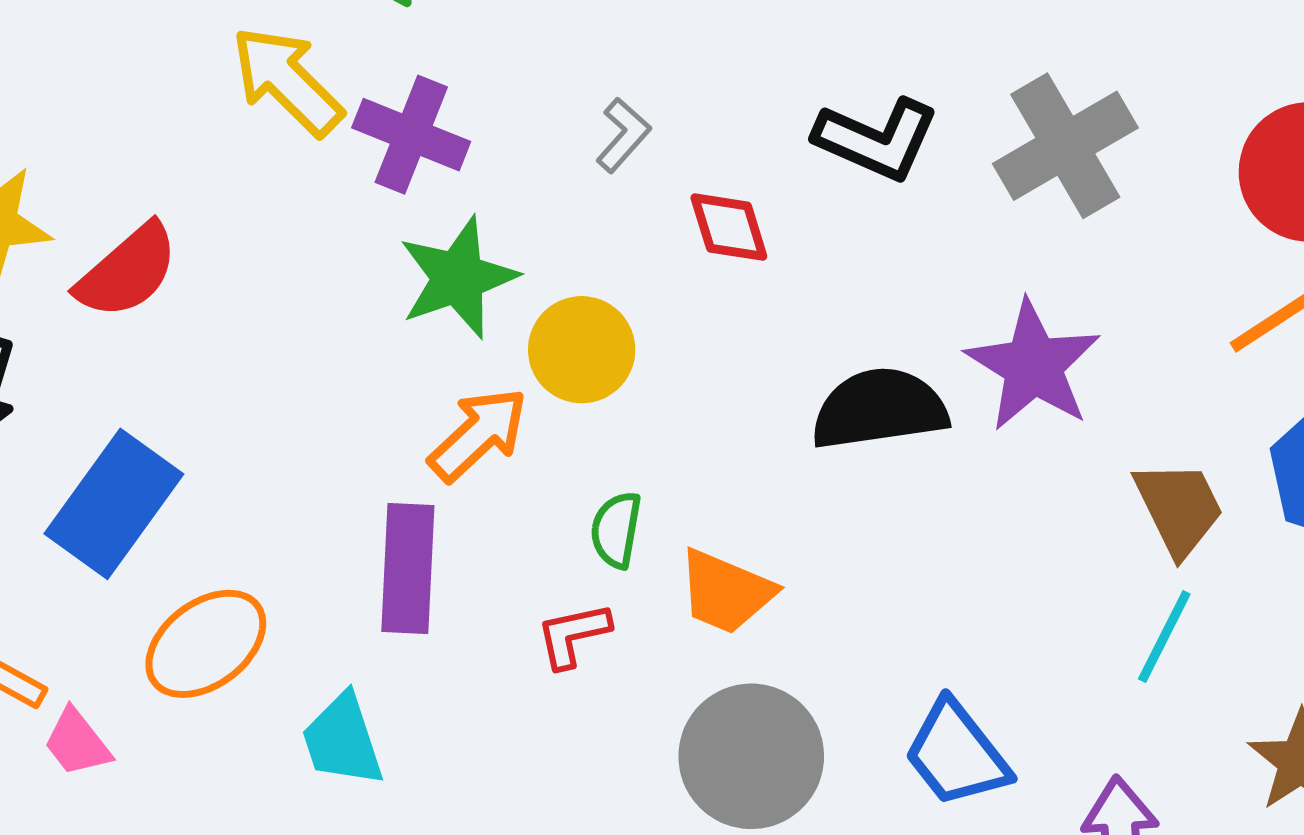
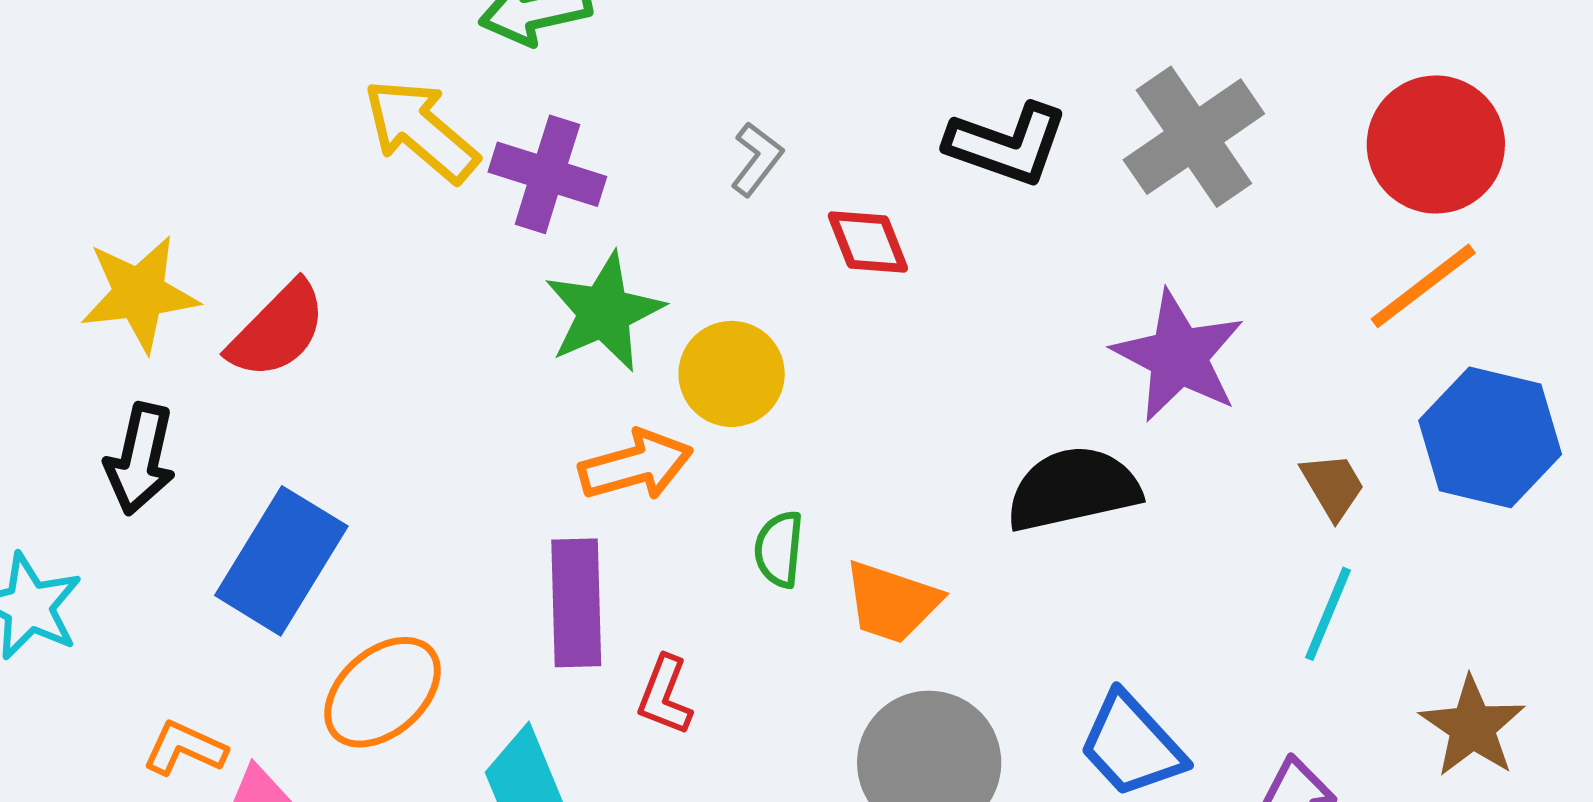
black semicircle: (879, 409) -> (1073, 489), moved
orange arrow: (478, 434) -> (636, 465), turned 32
brown trapezoid: (1179, 508) -> (1333, 486), size x0.7
red L-shape: (573, 635) -> (665, 695), moved, turned -52

